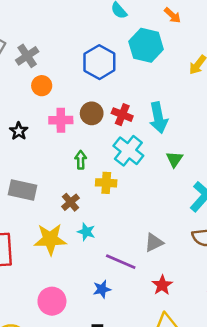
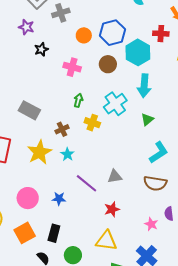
cyan hexagon: (146, 45) -> (138, 52), moved
orange circle: (42, 86) -> (84, 35), moved
brown circle: (92, 113) -> (108, 64), moved
red cross: (122, 115) -> (161, 34), moved, turned -35
black star: (19, 131) -> (41, 49), moved
yellow star: (50, 239) -> (39, 152), turned 30
blue star: (102, 289) -> (59, 199), moved

